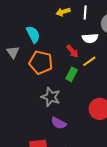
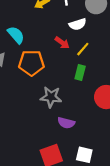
green rectangle: (72, 74) -> (80, 73), moved

